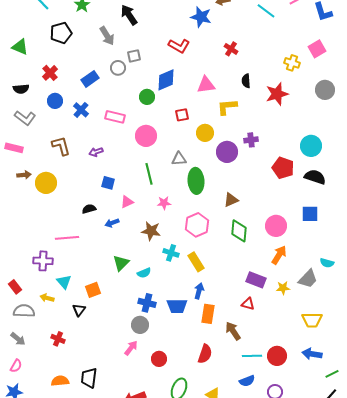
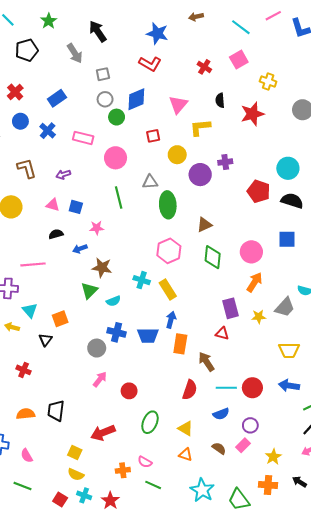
blue star: (201, 17) -> (157, 33), moved
pink square: (317, 49) -> (239, 60), moved
gray circle: (118, 68) -> (105, 99), moved
pink triangle: (206, 85) -> (178, 105), turned -42
pink triangle: (127, 202) -> (53, 205), moved, turned 40
pink star: (164, 203) -> (97, 228), moved
brown star: (151, 231) -> (102, 268), moved
purple rectangle: (256, 280) -> (230, 308), turned 54
gray circle: (140, 325) -> (97, 348), moved
red semicircle: (205, 354) -> (190, 390), moved

